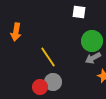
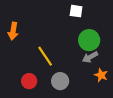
gray circle: (53, 82) -> (60, 81), moved
red circle: (40, 87) -> (29, 81), moved

